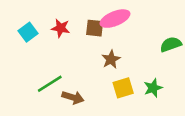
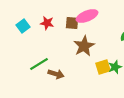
brown star: (111, 59) -> (84, 46), size x1.5
yellow square: (123, 88) -> (103, 67), moved

